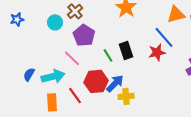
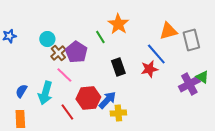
brown cross: (75, 11) -> (58, 53), moved
green line: (108, 55) -> (100, 37), moved
cyan arrow: (53, 76) -> (45, 93), turned 120
orange rectangle: (52, 102) -> (20, 119), moved

